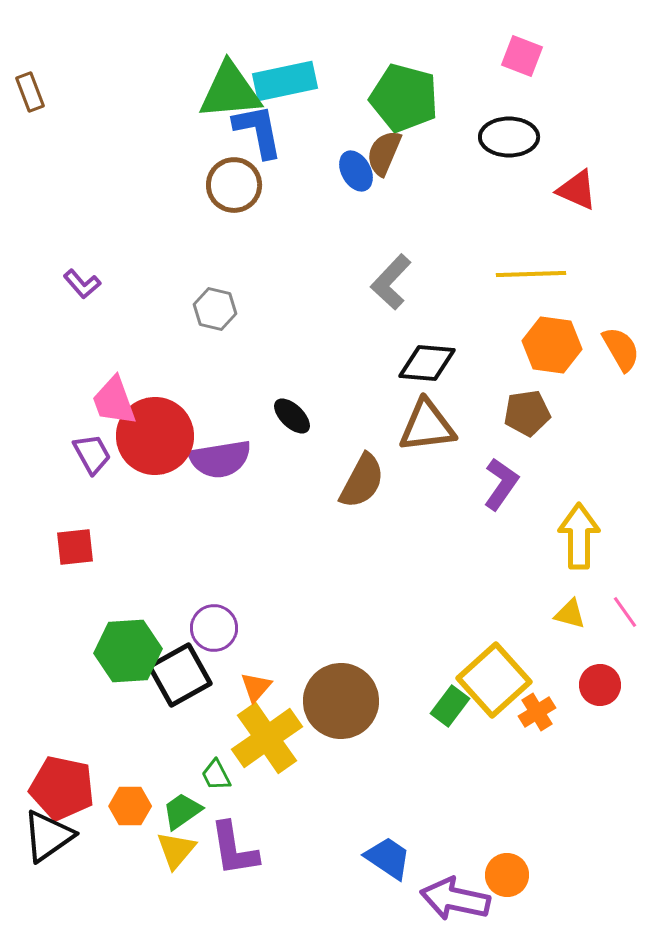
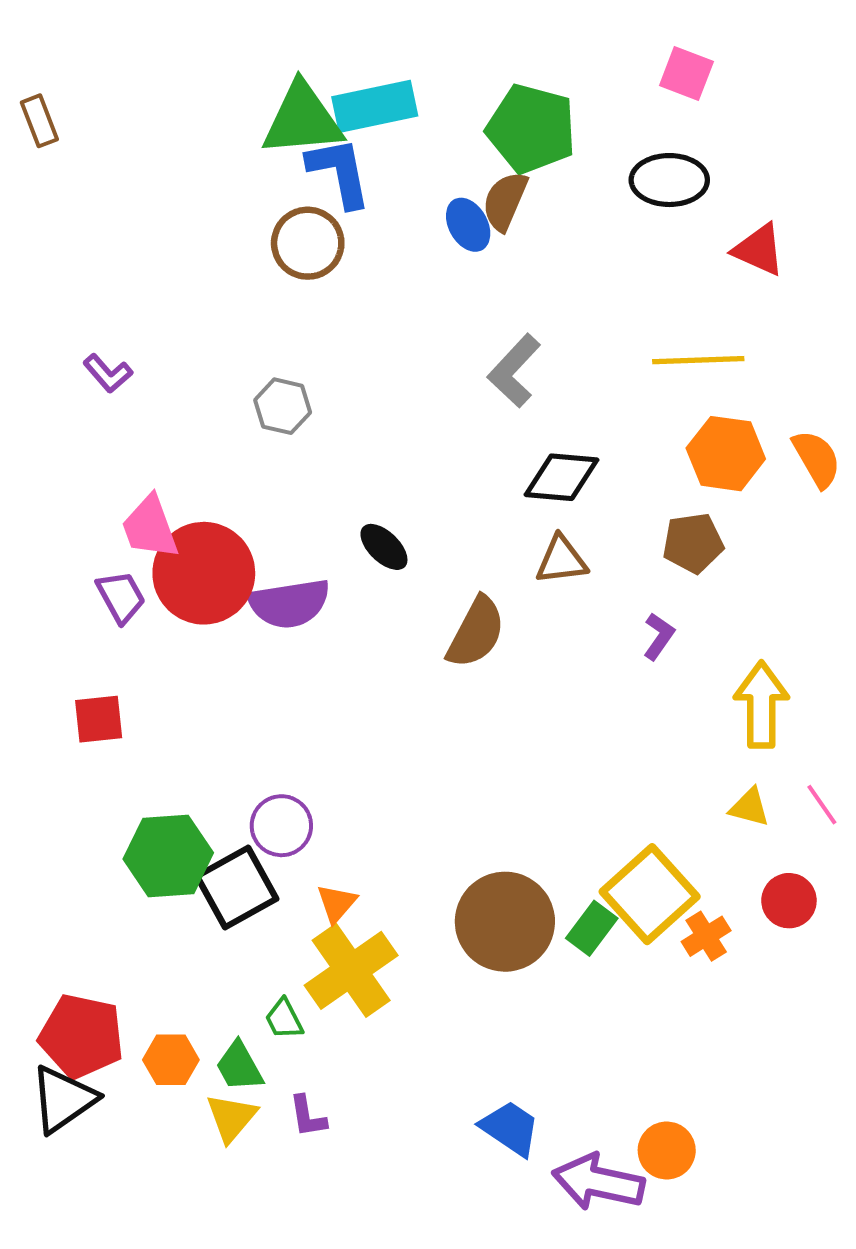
brown triangle: (427, 426) -> (561, 560), size x0.7
purple L-shape: (501, 484) -> (659, 636), size x0.7
brown circle: (341, 701) -> (505, 922), moved
green trapezoid: (182, 811) -> (239, 1066), turned -84
purple L-shape: (234, 849) -> (308, 1116), size x0.6

